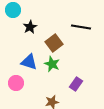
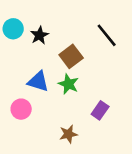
cyan circle: (13, 10) -> (13, 29), moved
black line: (81, 27) -> (107, 35), turned 42

